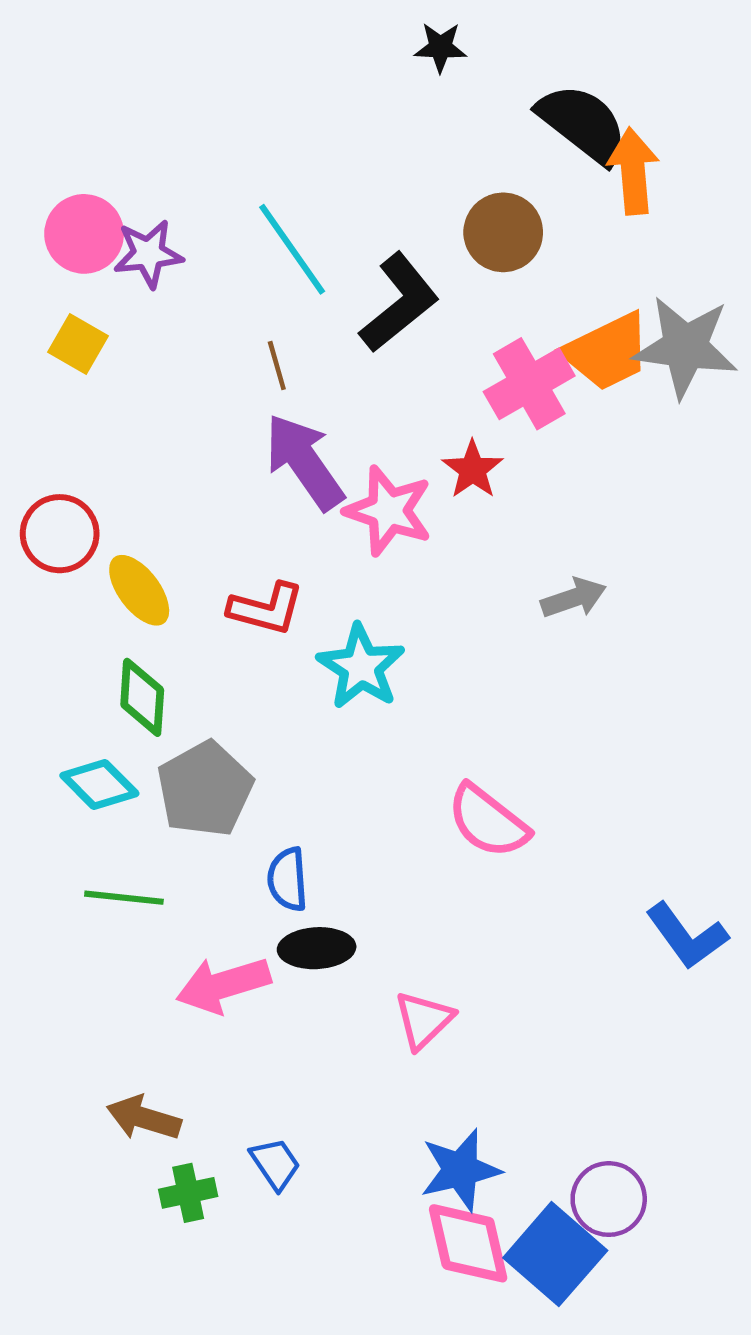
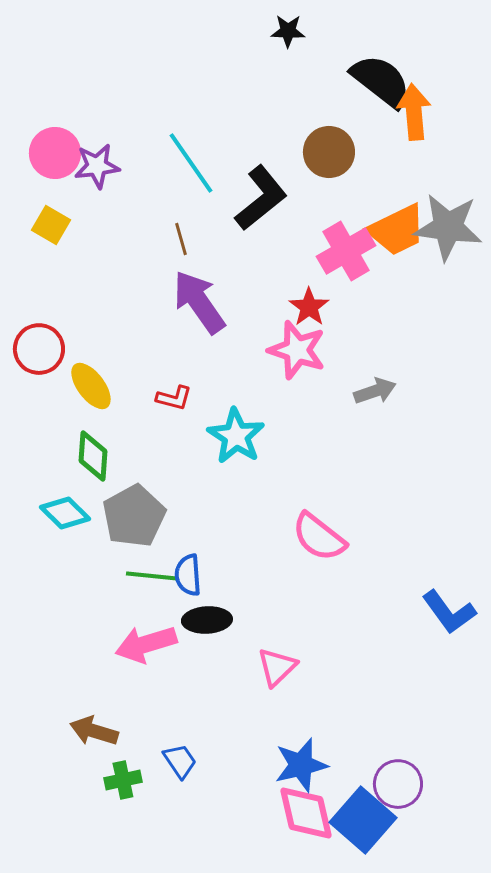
pink star: (388, 511) -> (297, 350), moved
red L-shape: (266, 609) -> (174, 398), size x0.7
green line: (124, 898) -> (152, 576), moved

